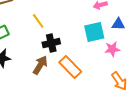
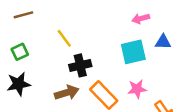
pink star: (112, 49) -> (137, 89), moved
brown arrow: (40, 65) -> (67, 93), turned 42

